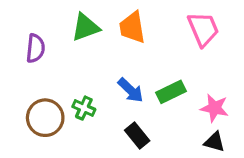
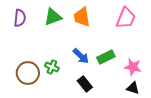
pink trapezoid: (203, 29) -> (126, 18), turned 45
purple semicircle: (35, 48) -> (20, 18), moved

